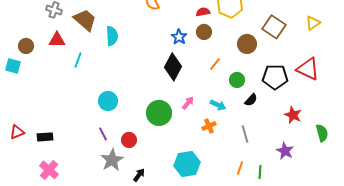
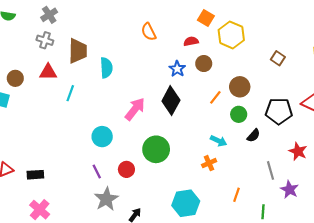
red semicircle: (203, 12) -> (191, 41), moved
brown trapezoid: (85, 20) -> (78, 51), turned 50
brown square: (274, 27) -> (278, 58), size x0.6
brown circle: (247, 44) -> (240, 87), moved
pink arrow: (188, 103) -> (135, 109), moved, size x1.6
gray line: (245, 134) -> (270, 170), moved
red circle: (129, 140) -> (126, 169), moved
orange line: (240, 168) -> (237, 195), moved

